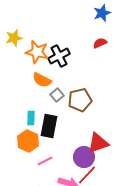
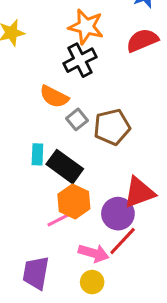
red semicircle: (100, 43) -> (142, 40), size x1.5
orange star: (37, 52) -> (86, 27), moved
black rectangle: (49, 126) -> (65, 167), turned -65
orange hexagon: (28, 141) -> (74, 201), moved

